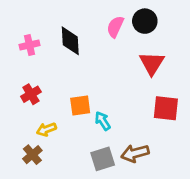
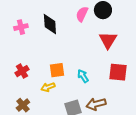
red cross: (31, 94) -> (22, 71), moved
cyan arrow: (103, 121) -> (83, 76), moved
yellow arrow: (46, 129) -> (48, 87), moved

